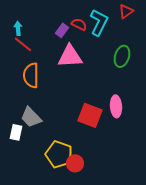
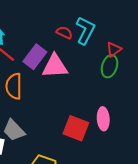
red triangle: (126, 11) -> (114, 49), moved
purple rectangle: (62, 30) -> (35, 57), moved, size x1.6

